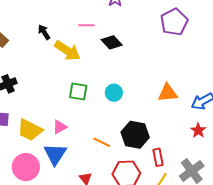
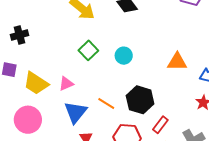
green square: (78, 91) -> (88, 50), turned 30
blue triangle: (55, 154) -> (76, 112), moved
red rectangle: (158, 157) -> (160, 125), turned 42

